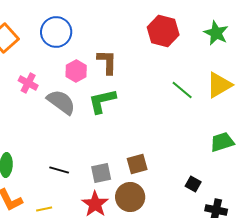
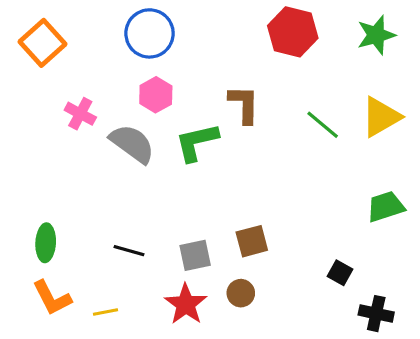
blue circle: (56, 32) -> (150, 33), moved
green star: (216, 33) -> (376, 35), turned 30
brown L-shape: (107, 62) -> (244, 104), moved
brown circle: (130, 197) -> (241, 293), size x0.6

